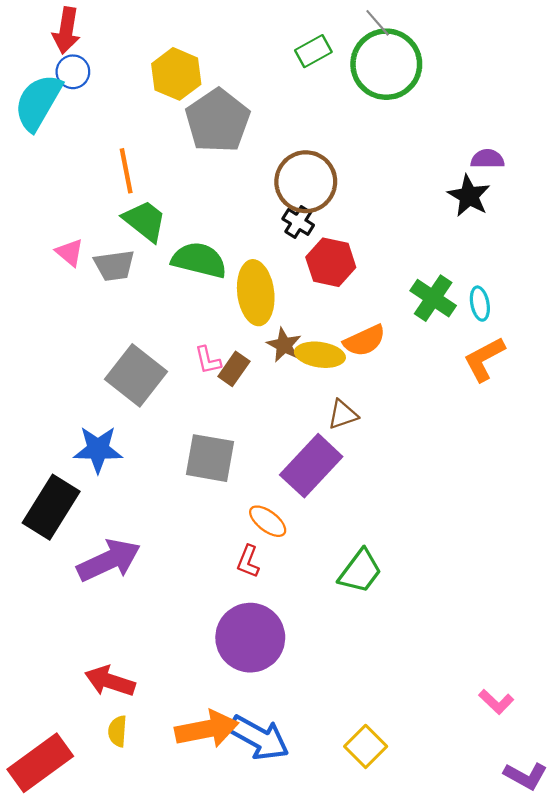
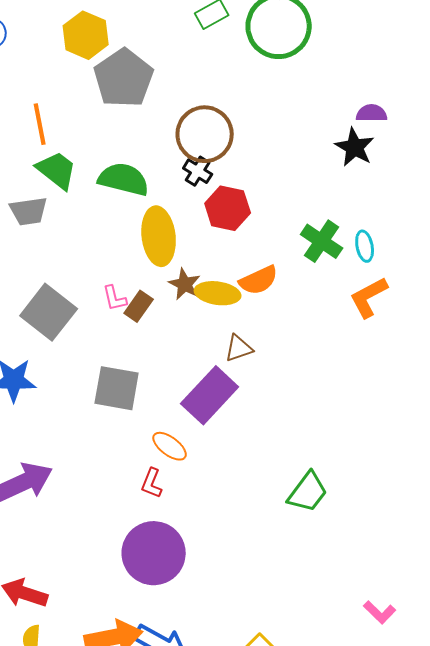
green semicircle: (199, 260) -> (124, 179), moved
green trapezoid: (360, 571) -> (308, 492), moved

